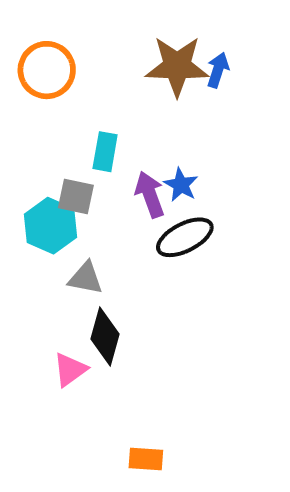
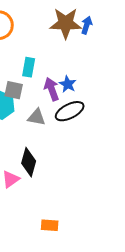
gray triangle: (86, 278) -> (37, 117), moved

